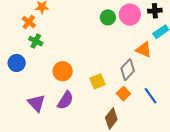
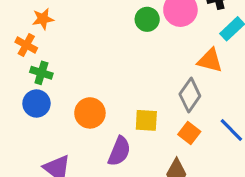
blue circle: (17, 63) -> (36, 103), moved
yellow square: (98, 81) -> (146, 120), turned 35
purple semicircle: (65, 100) -> (119, 151), moved

